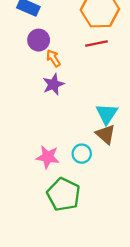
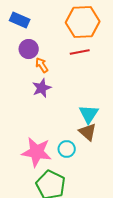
pink star: (48, 157) -> (37, 152), size x1.4

